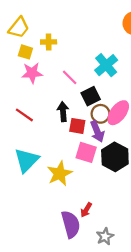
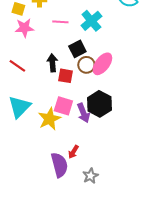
pink line: (70, 77) -> (60, 22), moved, turned -42
purple arrow: (97, 131) -> (83, 113), moved
pink square: (86, 152) -> (63, 106), moved

